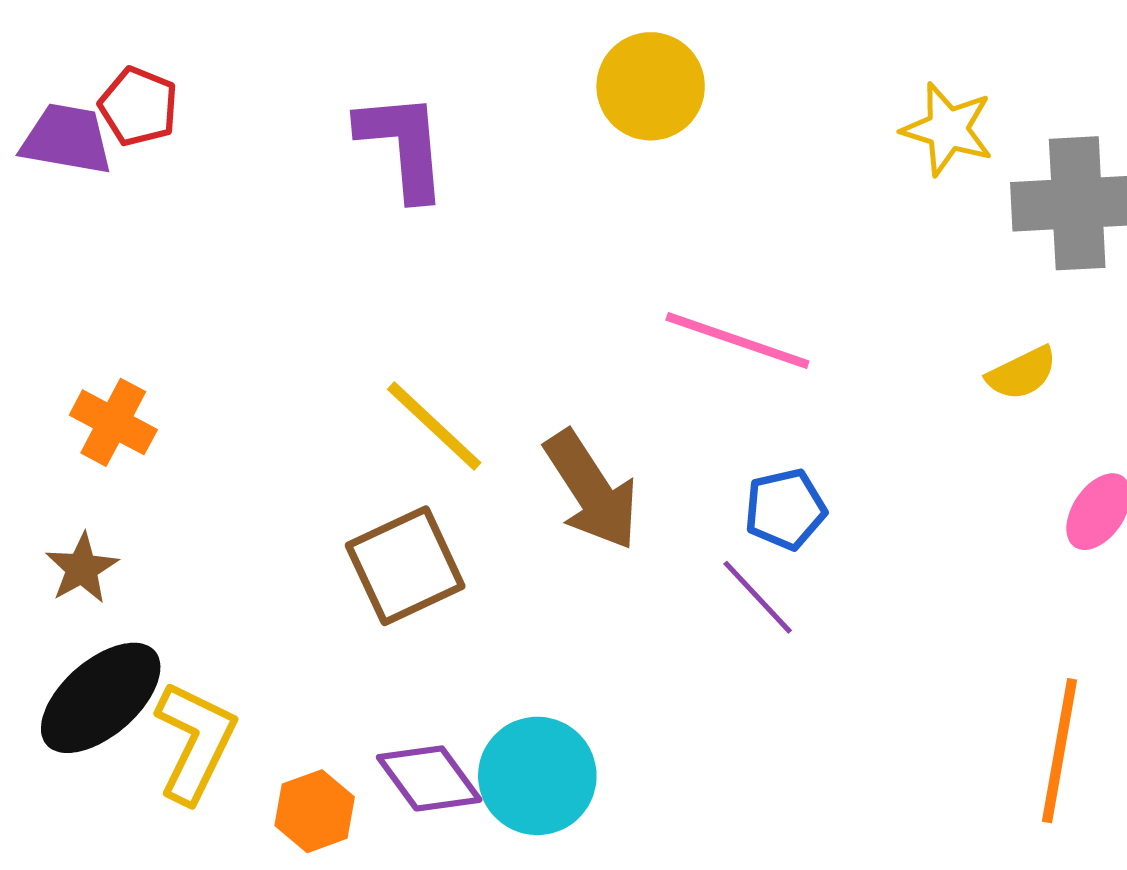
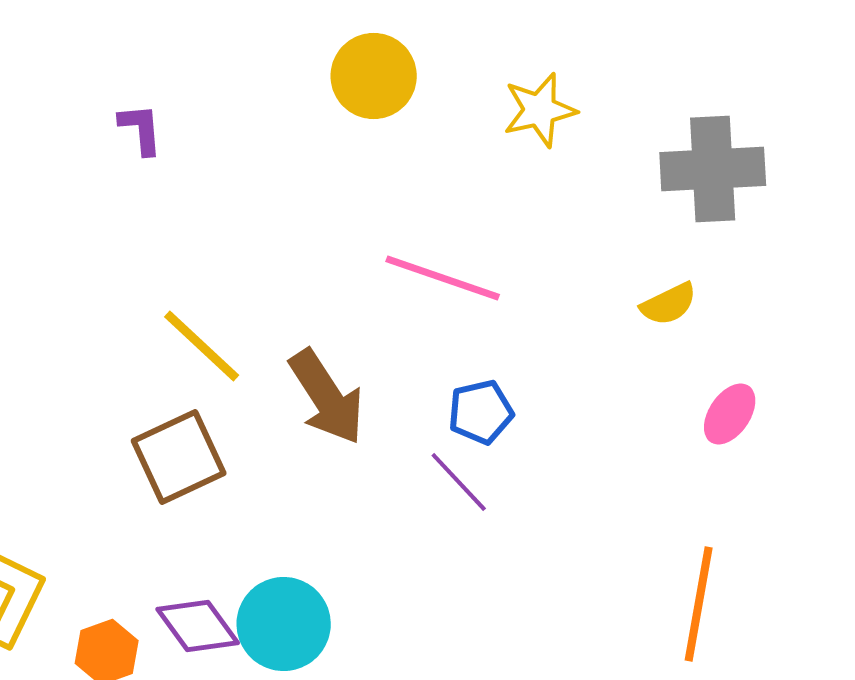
yellow star: (948, 129) -> (540, 110), moved, turned -30
purple L-shape: (403, 145) -> (141, 129), moved, size x0.6

